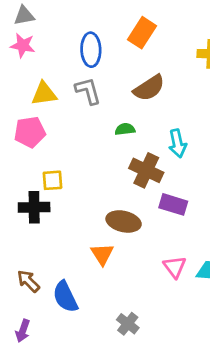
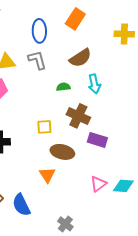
cyan arrow: (177, 143) -> (94, 84), moved
yellow square: (53, 180) -> (44, 127), moved
pink triangle: (175, 267) -> (98, 184), turned 30

